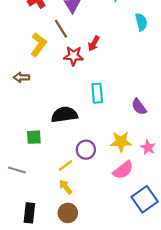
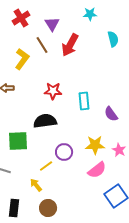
red arrow: (94, 43) -> (70, 45), moved, size x1.6
red star: (73, 56) -> (53, 91), moved
cyan rectangle: (97, 93) -> (84, 101), moved
green square: (34, 137) -> (18, 141), size x1.5
yellow arrow: (66, 187) -> (36, 185), moved

